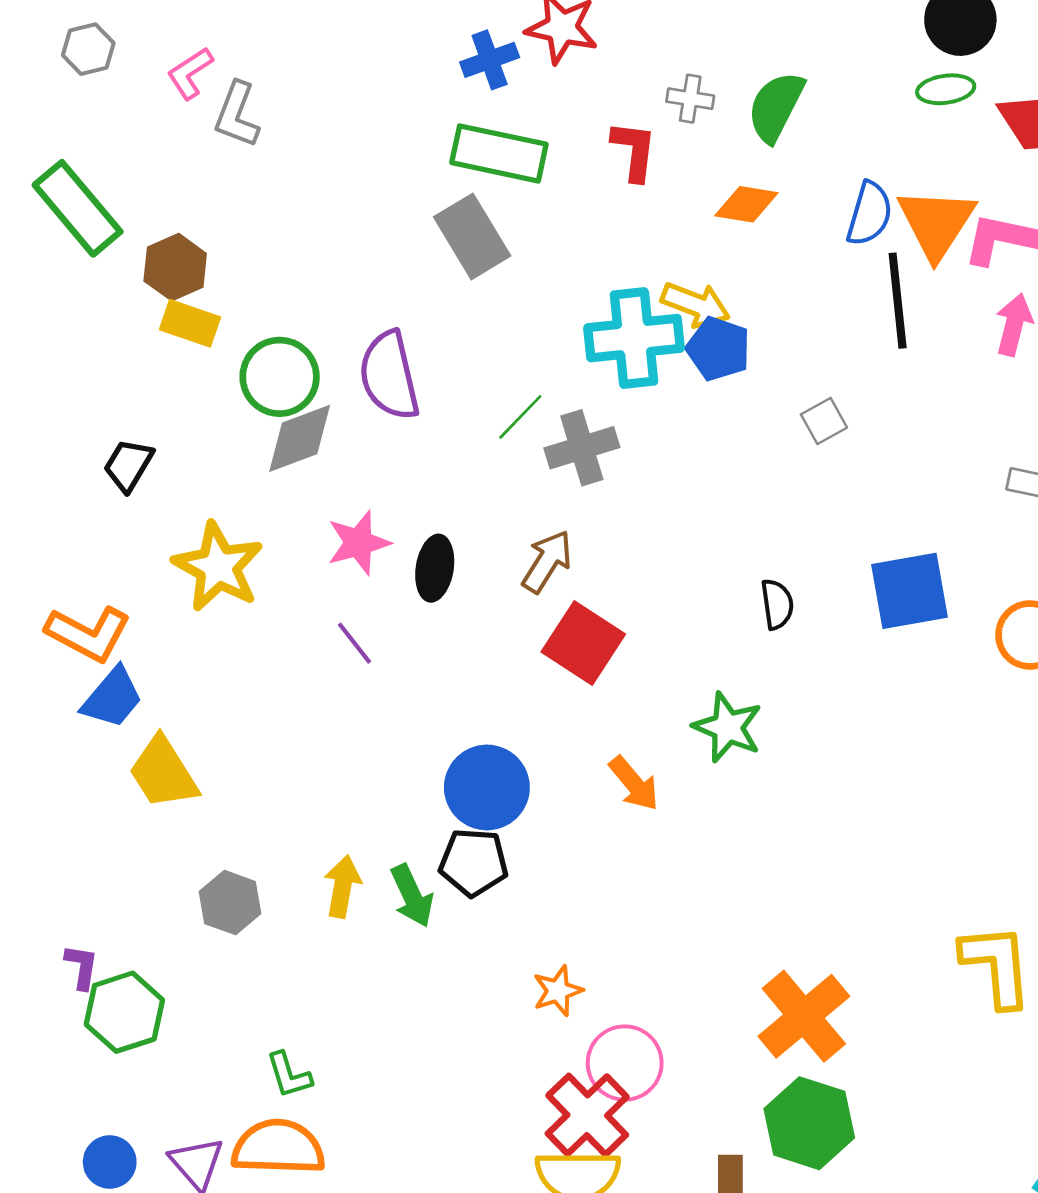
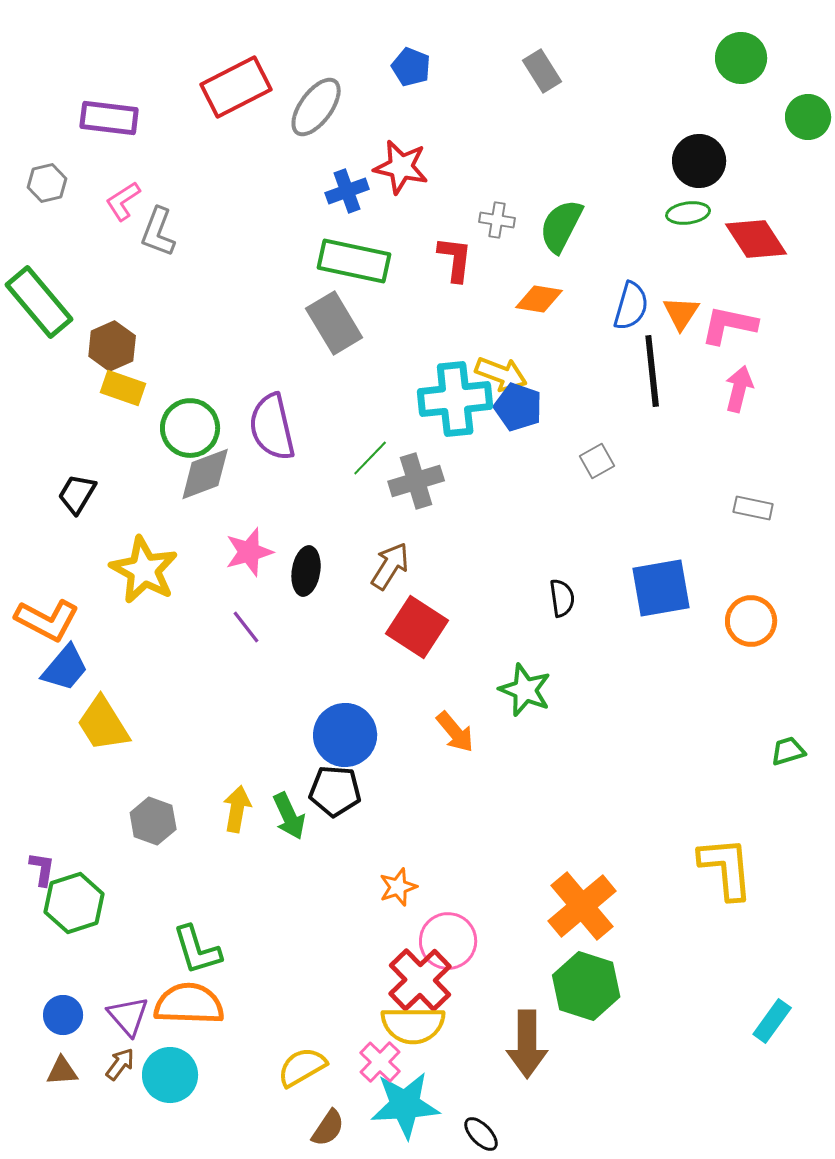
orange triangle: (936, 223) -> (681, 313), size x0.6
green L-shape: (289, 1075) -> (197, 950), size x1.4

